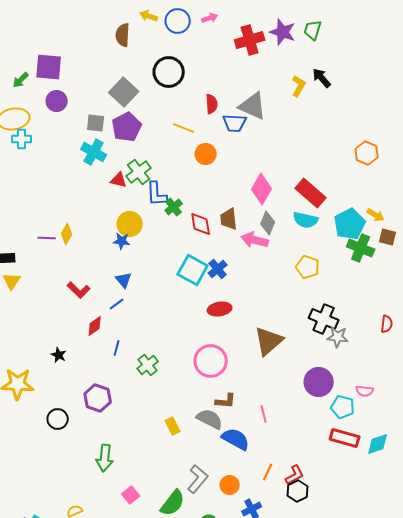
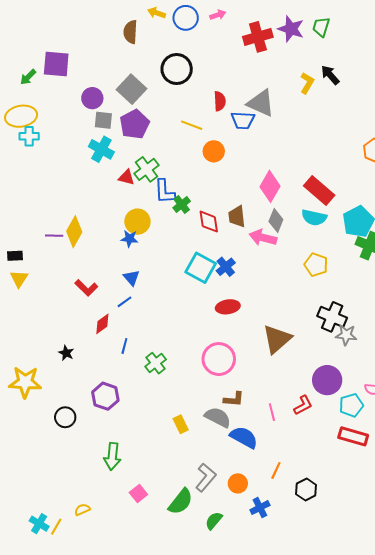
purple circle: (57, 101) -> (92, 98), moved
yellow diamond: (67, 234) -> (74, 232), size x1.4
cyan pentagon: (343, 407) -> (351, 405), turned -30
red L-shape: (295, 475) -> (303, 405), moved

